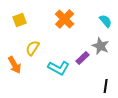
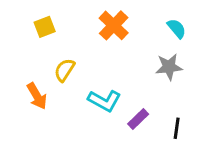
gray star: (101, 46) -> (169, 67), turned -30
purple rectangle: (83, 58) -> (138, 119), moved

